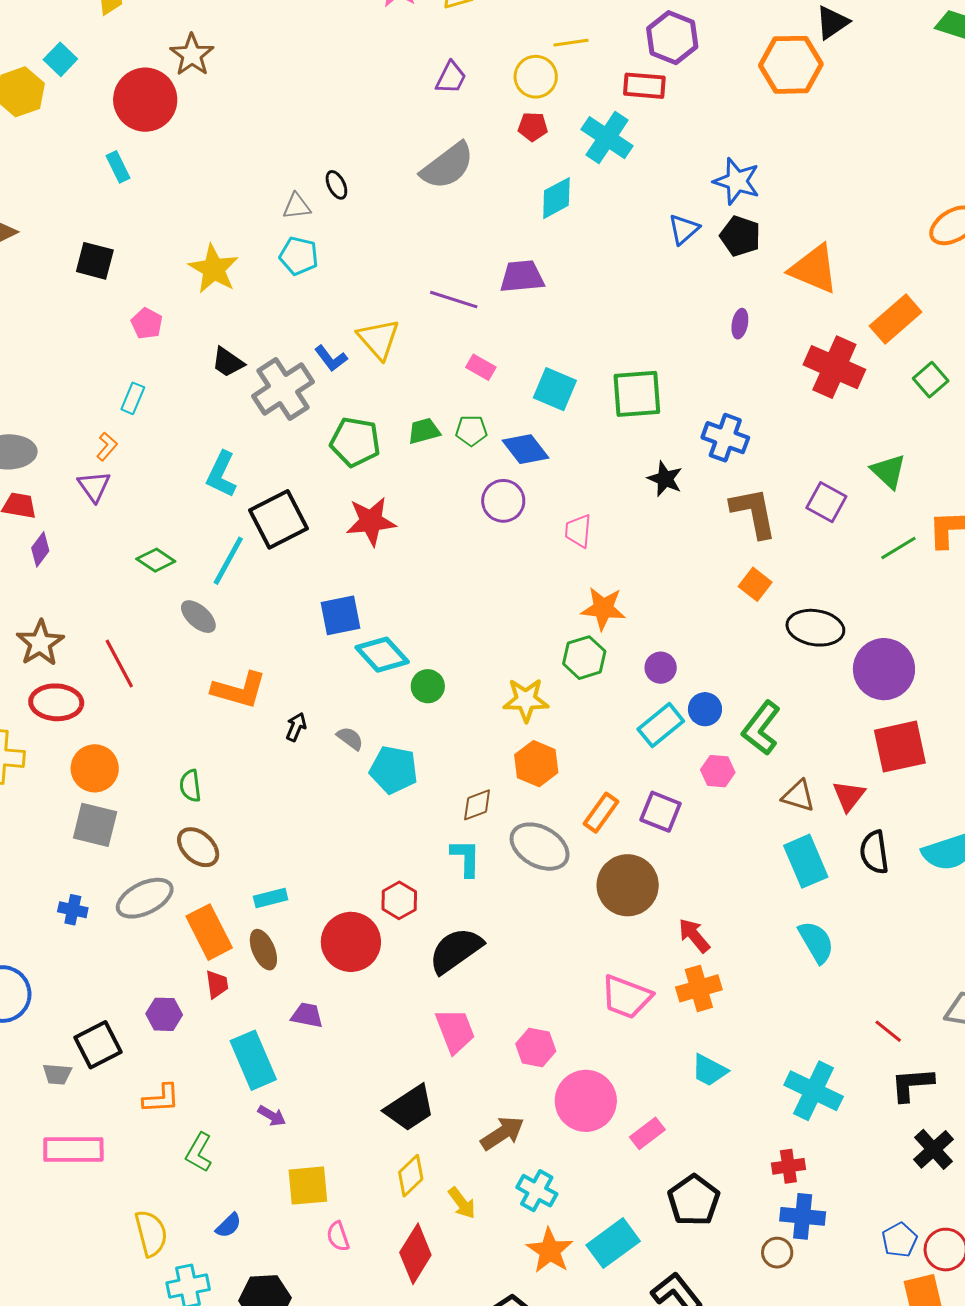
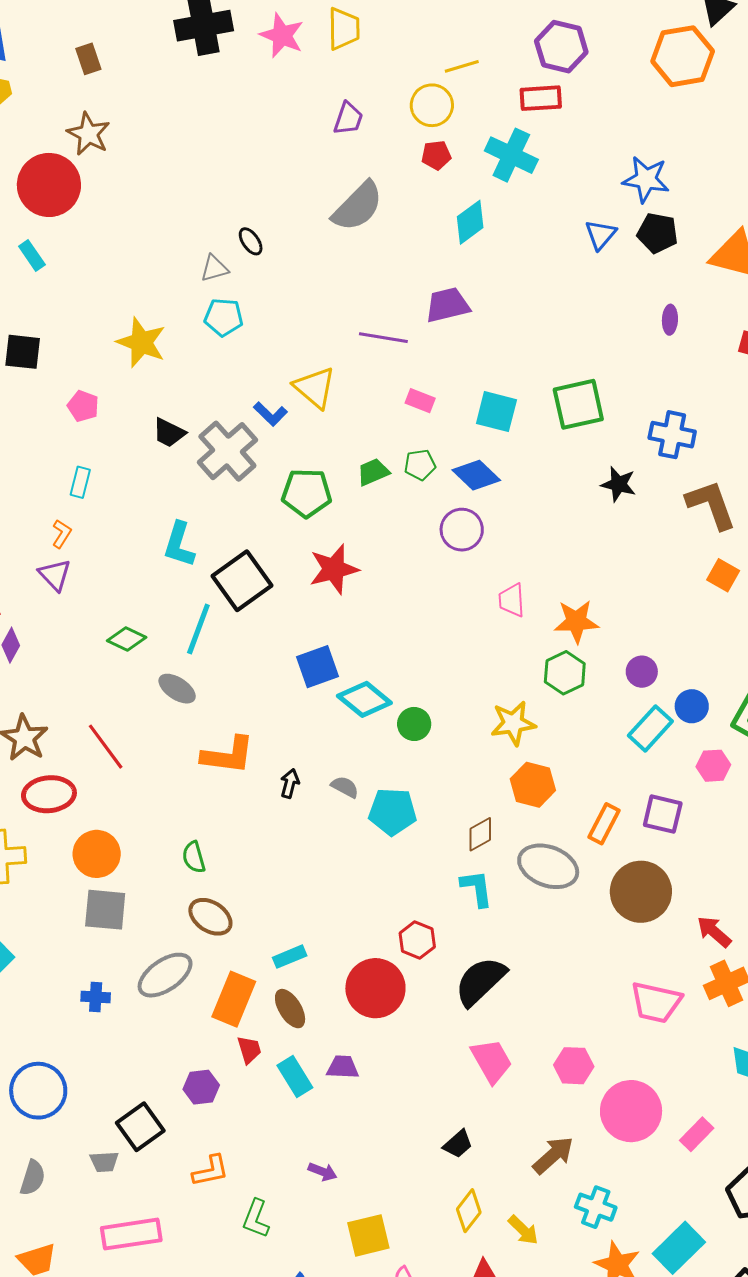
pink trapezoid: (578, 531) -> (512, 600), moved
orange rectangle: (209, 932) -> (234, 999), turned 58
cyan rectangle: (253, 1060) -> (295, 1076), moved, size x0.7
black trapezoid: (410, 1108) -> (458, 1144), size x0.6

